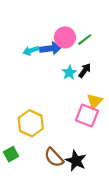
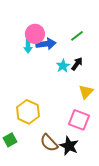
pink circle: (65, 37) -> (35, 34), moved
cyan arrow: (31, 51) -> (28, 46), turned -72
pink square: (87, 116) -> (79, 120), moved

